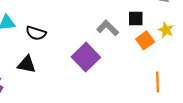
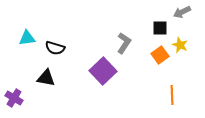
black square: (136, 19) -> (160, 28), moved
gray L-shape: (108, 28) -> (124, 43), turned 80

